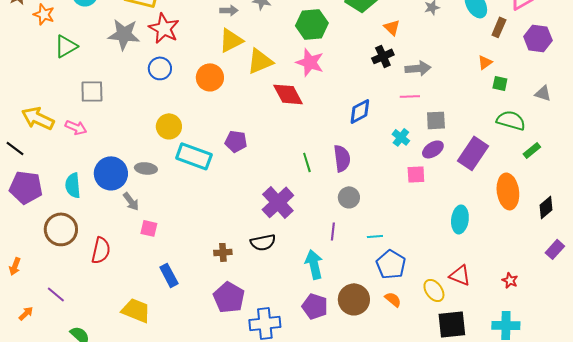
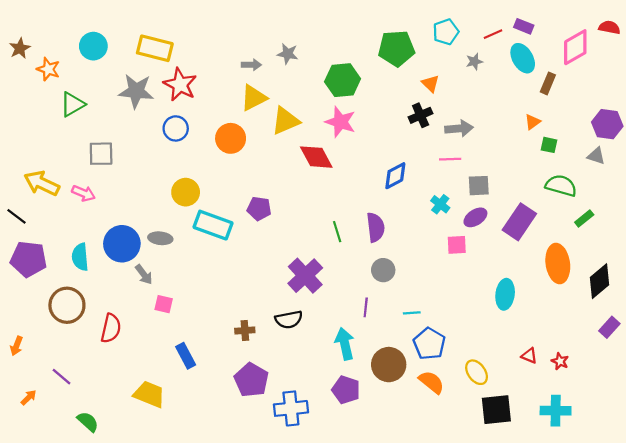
purple hexagon: (538, 38) -> (607, 124), moved
black diamond: (546, 207) -> (600, 281), size x1.4
red triangle: (460, 275) -> (529, 356), moved, size x0.7
brown circle: (354, 299) -> (389, 365), moved
orange semicircle: (393, 299) -> (432, 382), size x1.4

